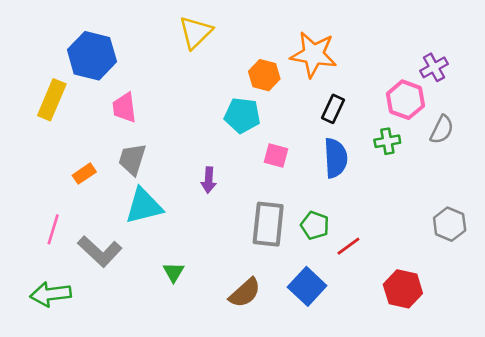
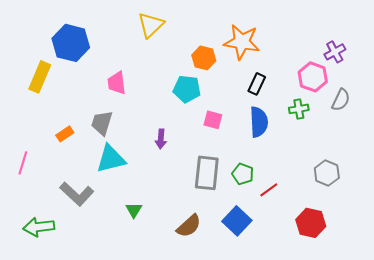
pink trapezoid: (124, 108) -> (117, 83), moved
gray hexagon: (450, 224) -> (327, 173), moved
pink line: (53, 229) -> (23, 163), moved

